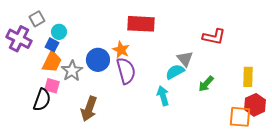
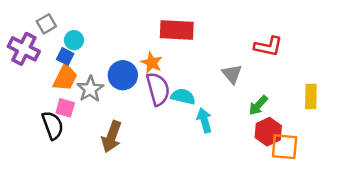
cyan semicircle: (175, 72) -> (183, 97), moved, turned 42
black semicircle: (42, 100) -> (53, 125), turned -40
red hexagon: (255, 105) -> (268, 132), moved
orange square: (240, 117) -> (285, 147), moved

